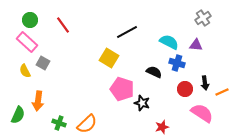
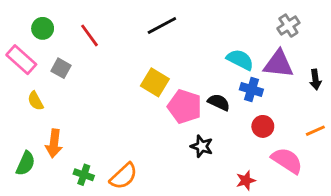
black line: (127, 32) -> (162, 26), moved
pink rectangle: (27, 42) -> (21, 60), moved
purple triangle: (196, 45) -> (278, 64), size x1.6
gray square: (43, 63) -> (61, 68), moved
black arrow: (205, 83) -> (315, 80), moved
pink pentagon: (122, 89) -> (185, 107), moved
red star: (162, 127) -> (246, 180), moved

